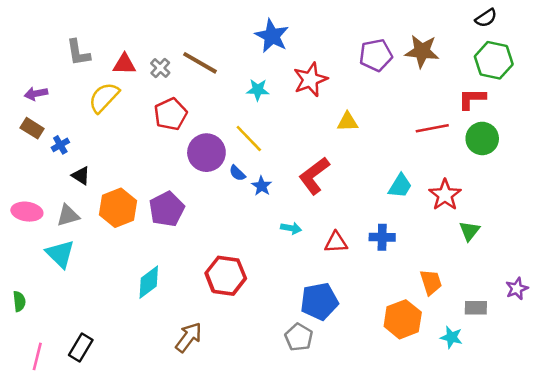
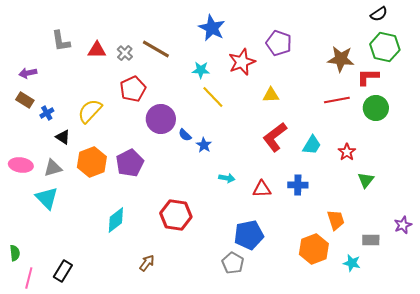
brown star: (422, 51) -> (341, 59), moved
purple pentagon: (376, 55) -> (279, 43), moved, turned 30
yellow semicircle: (104, 97) -> (90, 111), moved
yellow line: (249, 138) -> (213, 97), moved
red L-shape: (314, 176) -> (275, 137), moved
red star: (445, 195) -> (347, 152), size x0.7
green semicircle: (19, 301) -> (15, 253), moved
brown arrow: (189, 337) -> (147, 263), size x0.7

